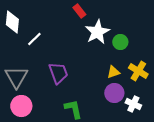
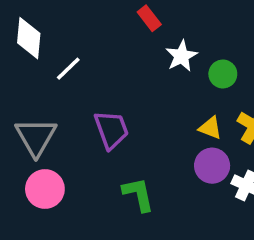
white star: (97, 32) -> (182, 56), size x0.7
yellow triangle: (113, 72) -> (210, 128), turned 40

